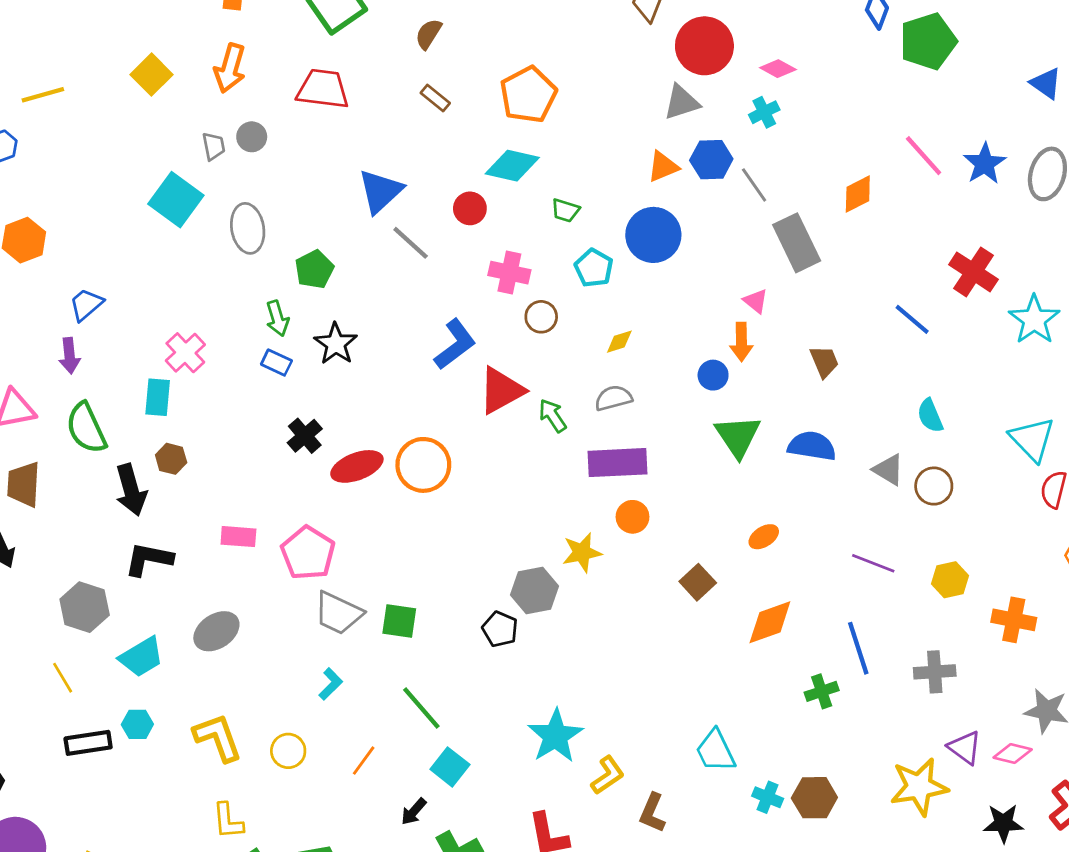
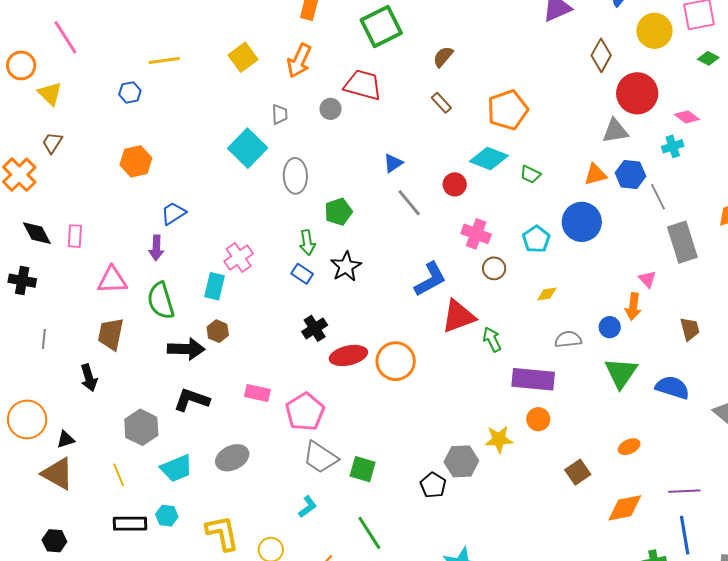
gray circle: (252, 137) -> (331, 109), moved
blue triangle: (380, 191) -> (393, 163), size x0.6
green trapezoid: (565, 210) -> (530, 174), moved
gray semicircle: (613, 398) -> (568, 339), moved
black arrow: (131, 490) -> (186, 349), turned -81
purple line: (873, 563) -> (684, 491), moved, turned -32

